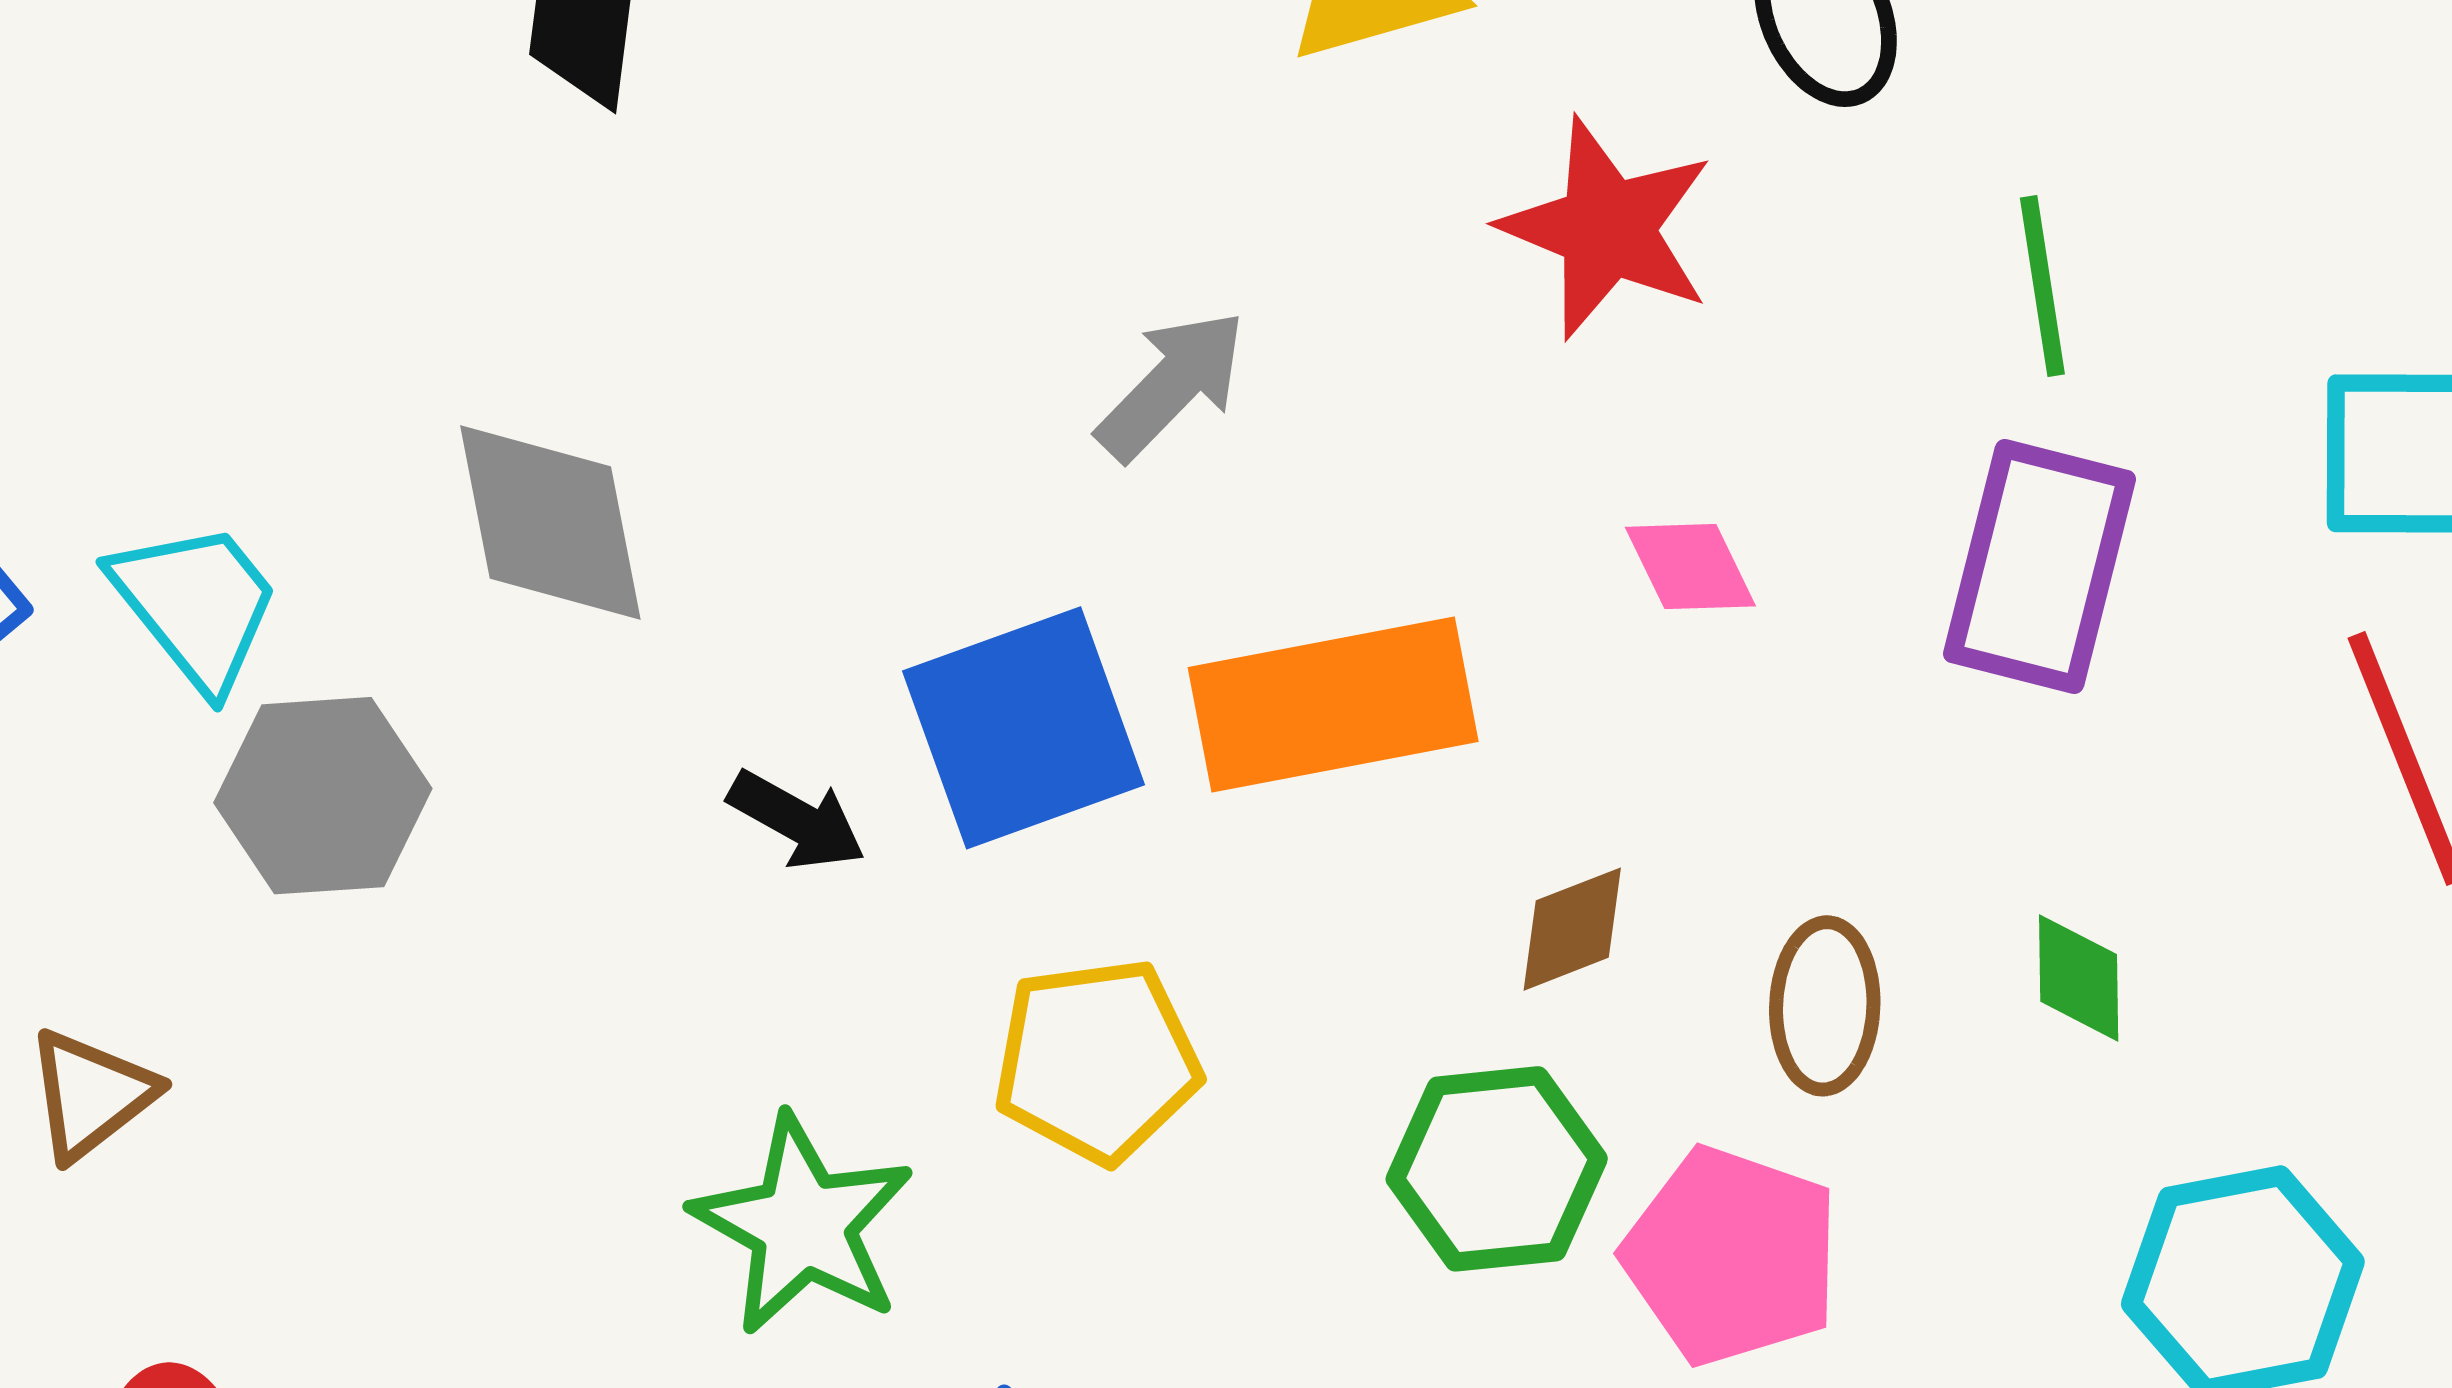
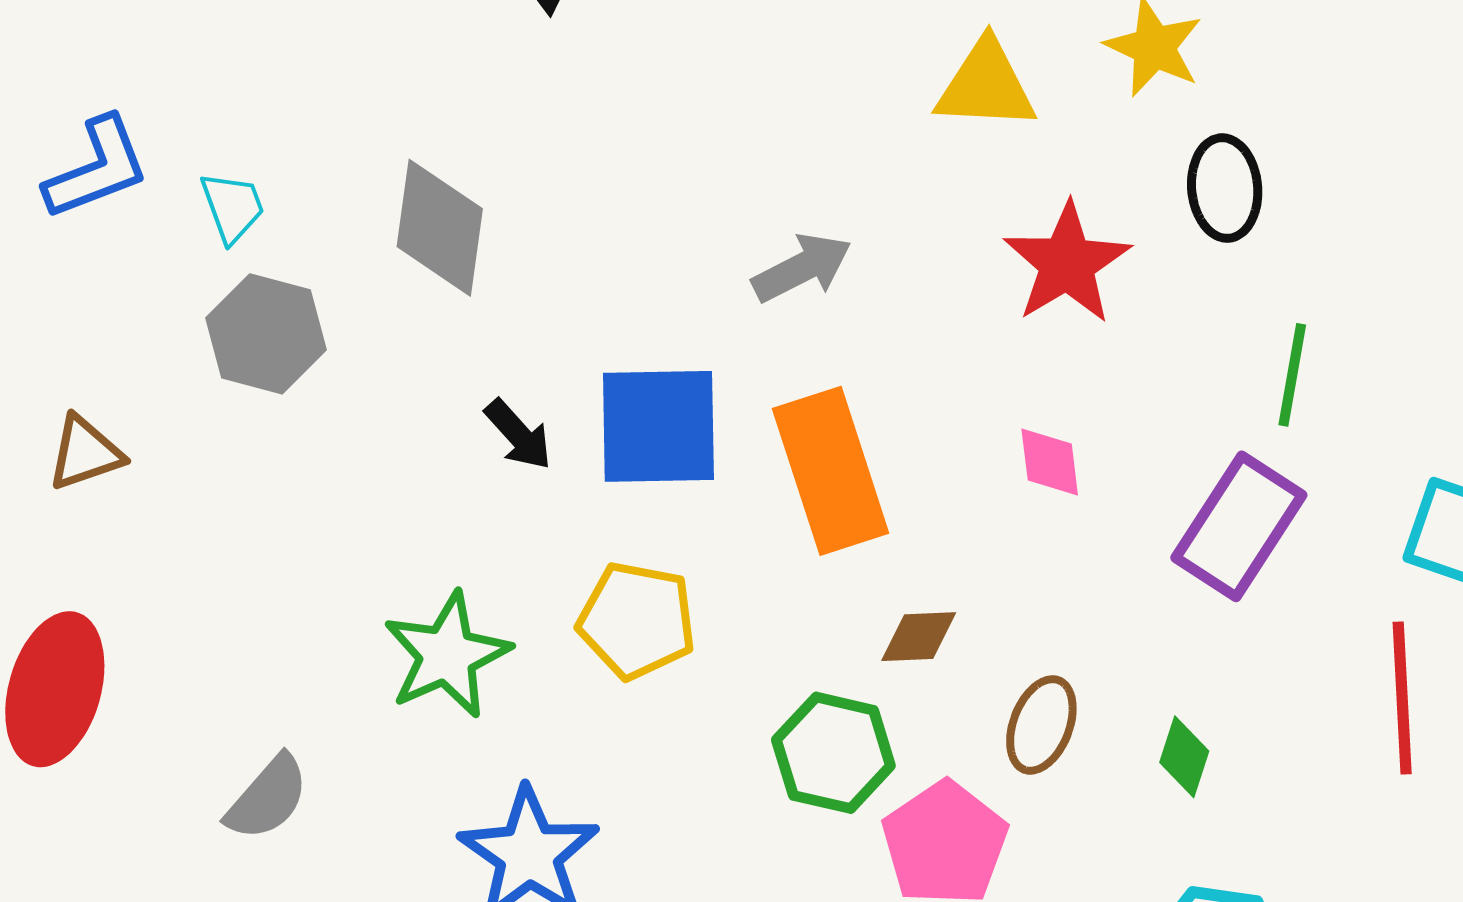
cyan trapezoid: (196, 605) -> (232, 207), size x0.7
orange rectangle: (1333, 704) -> (831, 471), turned 64

